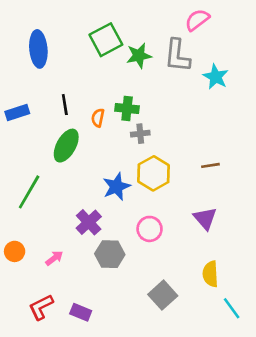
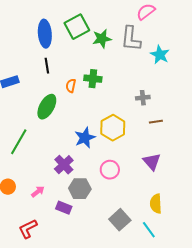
blue ellipse: (38, 49) -> (45, 34), moved
black line: (65, 105) -> (47, 66), moved
gray cross: (140, 134) -> (143, 98), moved
cyan line: (232, 308) -> (149, 230), moved
purple rectangle: (81, 312) -> (64, 208), moved

